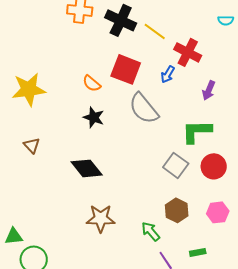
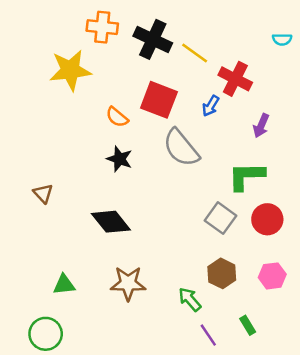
yellow star: (29, 89) -> (70, 70), moved
green triangle: (14, 236) -> (64, 285), moved
green rectangle: (198, 252) -> (248, 325), turned 70

